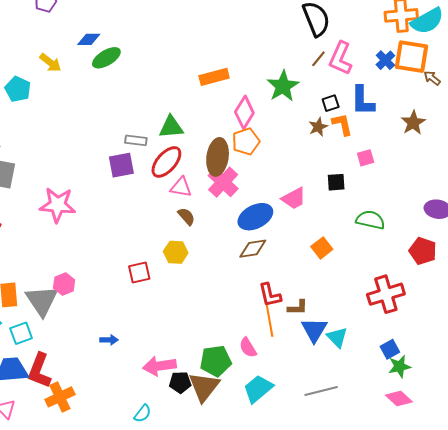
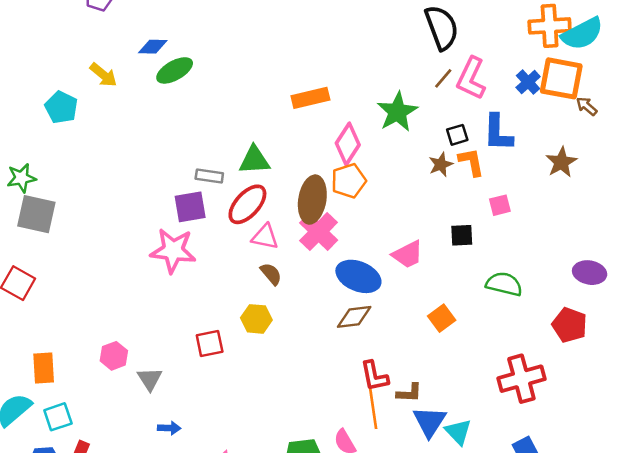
pink star: (58, 205) -> (173, 251), moved
blue ellipse: (255, 217) -> (358, 276), turned 48
gray triangle: (42, 301) -> (150, 379), moved, size x0.6

